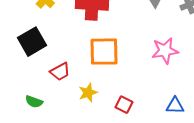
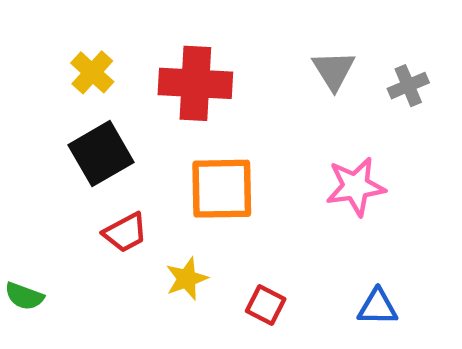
black square: (32, 42) -> (101, 154), moved
green semicircle: (34, 102) -> (24, 296), moved

